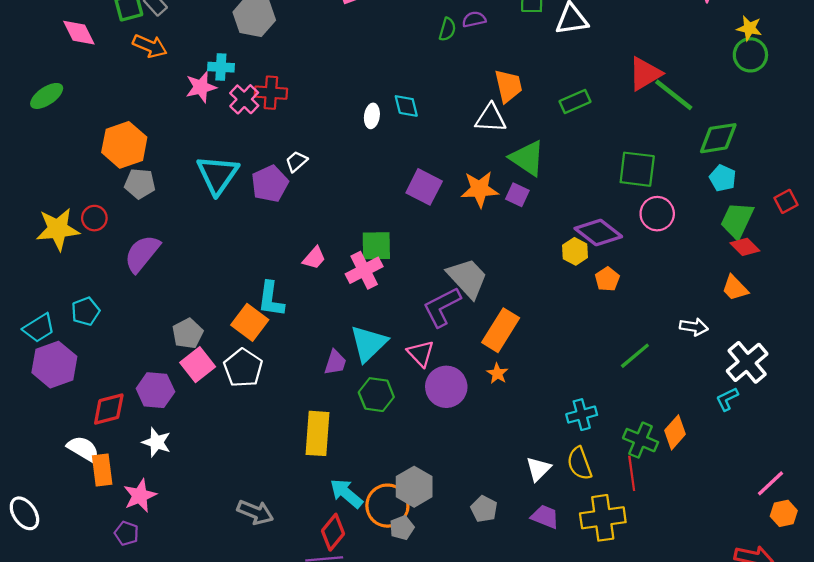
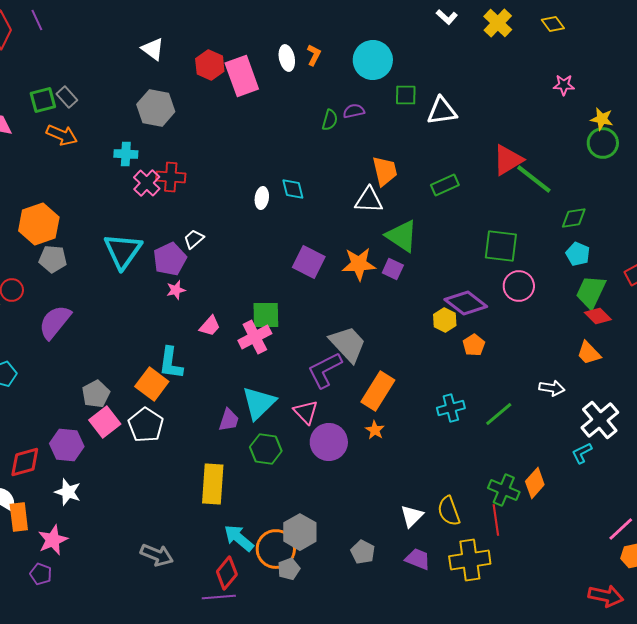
pink star: (201, 87) -> (176, 290), moved, size x0.7
green diamond: (718, 138) -> (574, 218), size x0.7
cyan cross: (582, 415) -> (451, 408), moved

